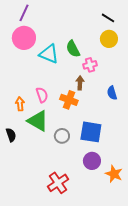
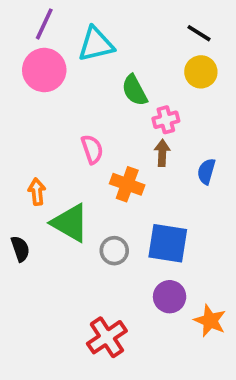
cyan triangle: (49, 54) -> (96, 44), moved, turned -35
brown arrow: (80, 83) -> (162, 153), moved
blue semicircle: (112, 93) -> (206, 171), turned 32
pink semicircle: (42, 95) -> (92, 149), moved

